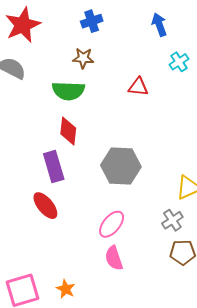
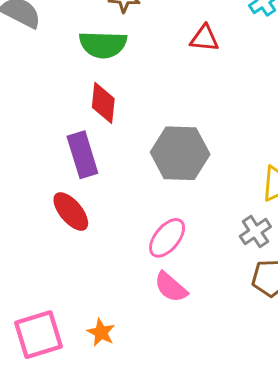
pink semicircle: (114, 258) -> (171, 287), turned -30

